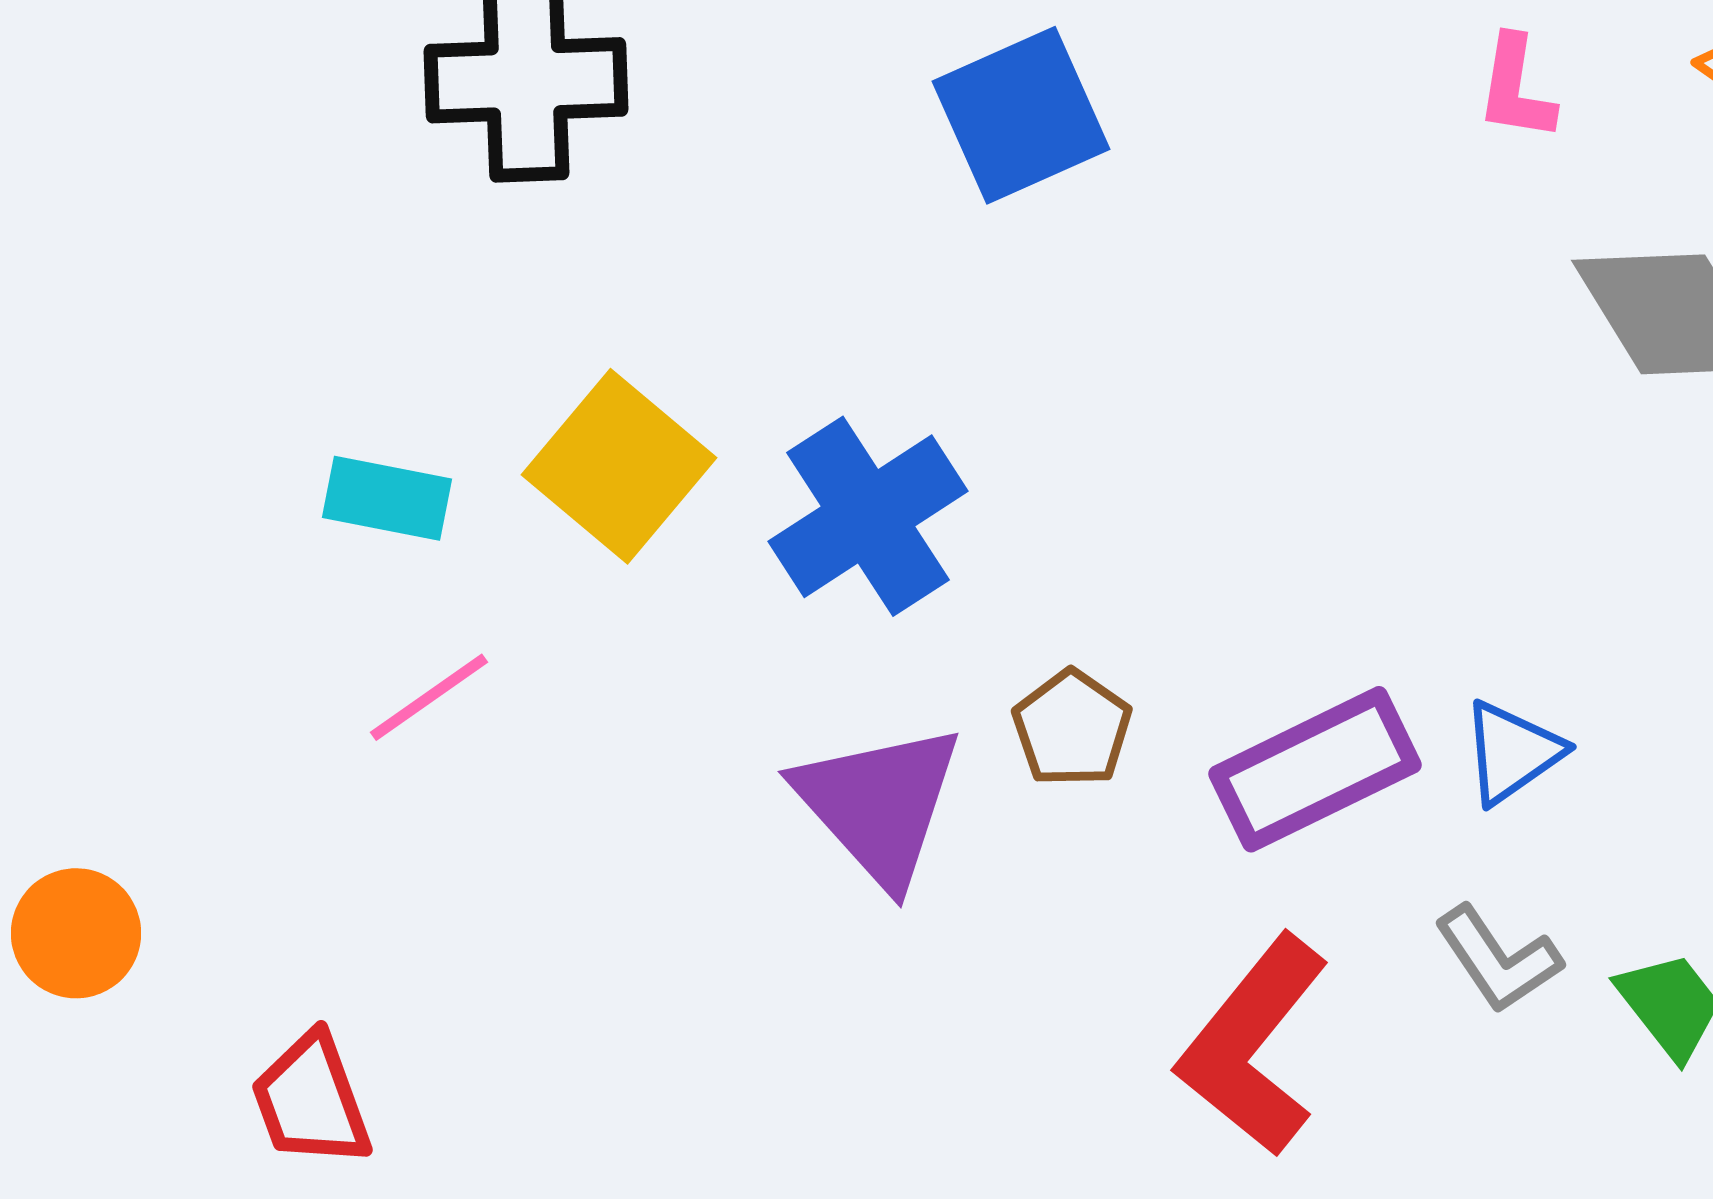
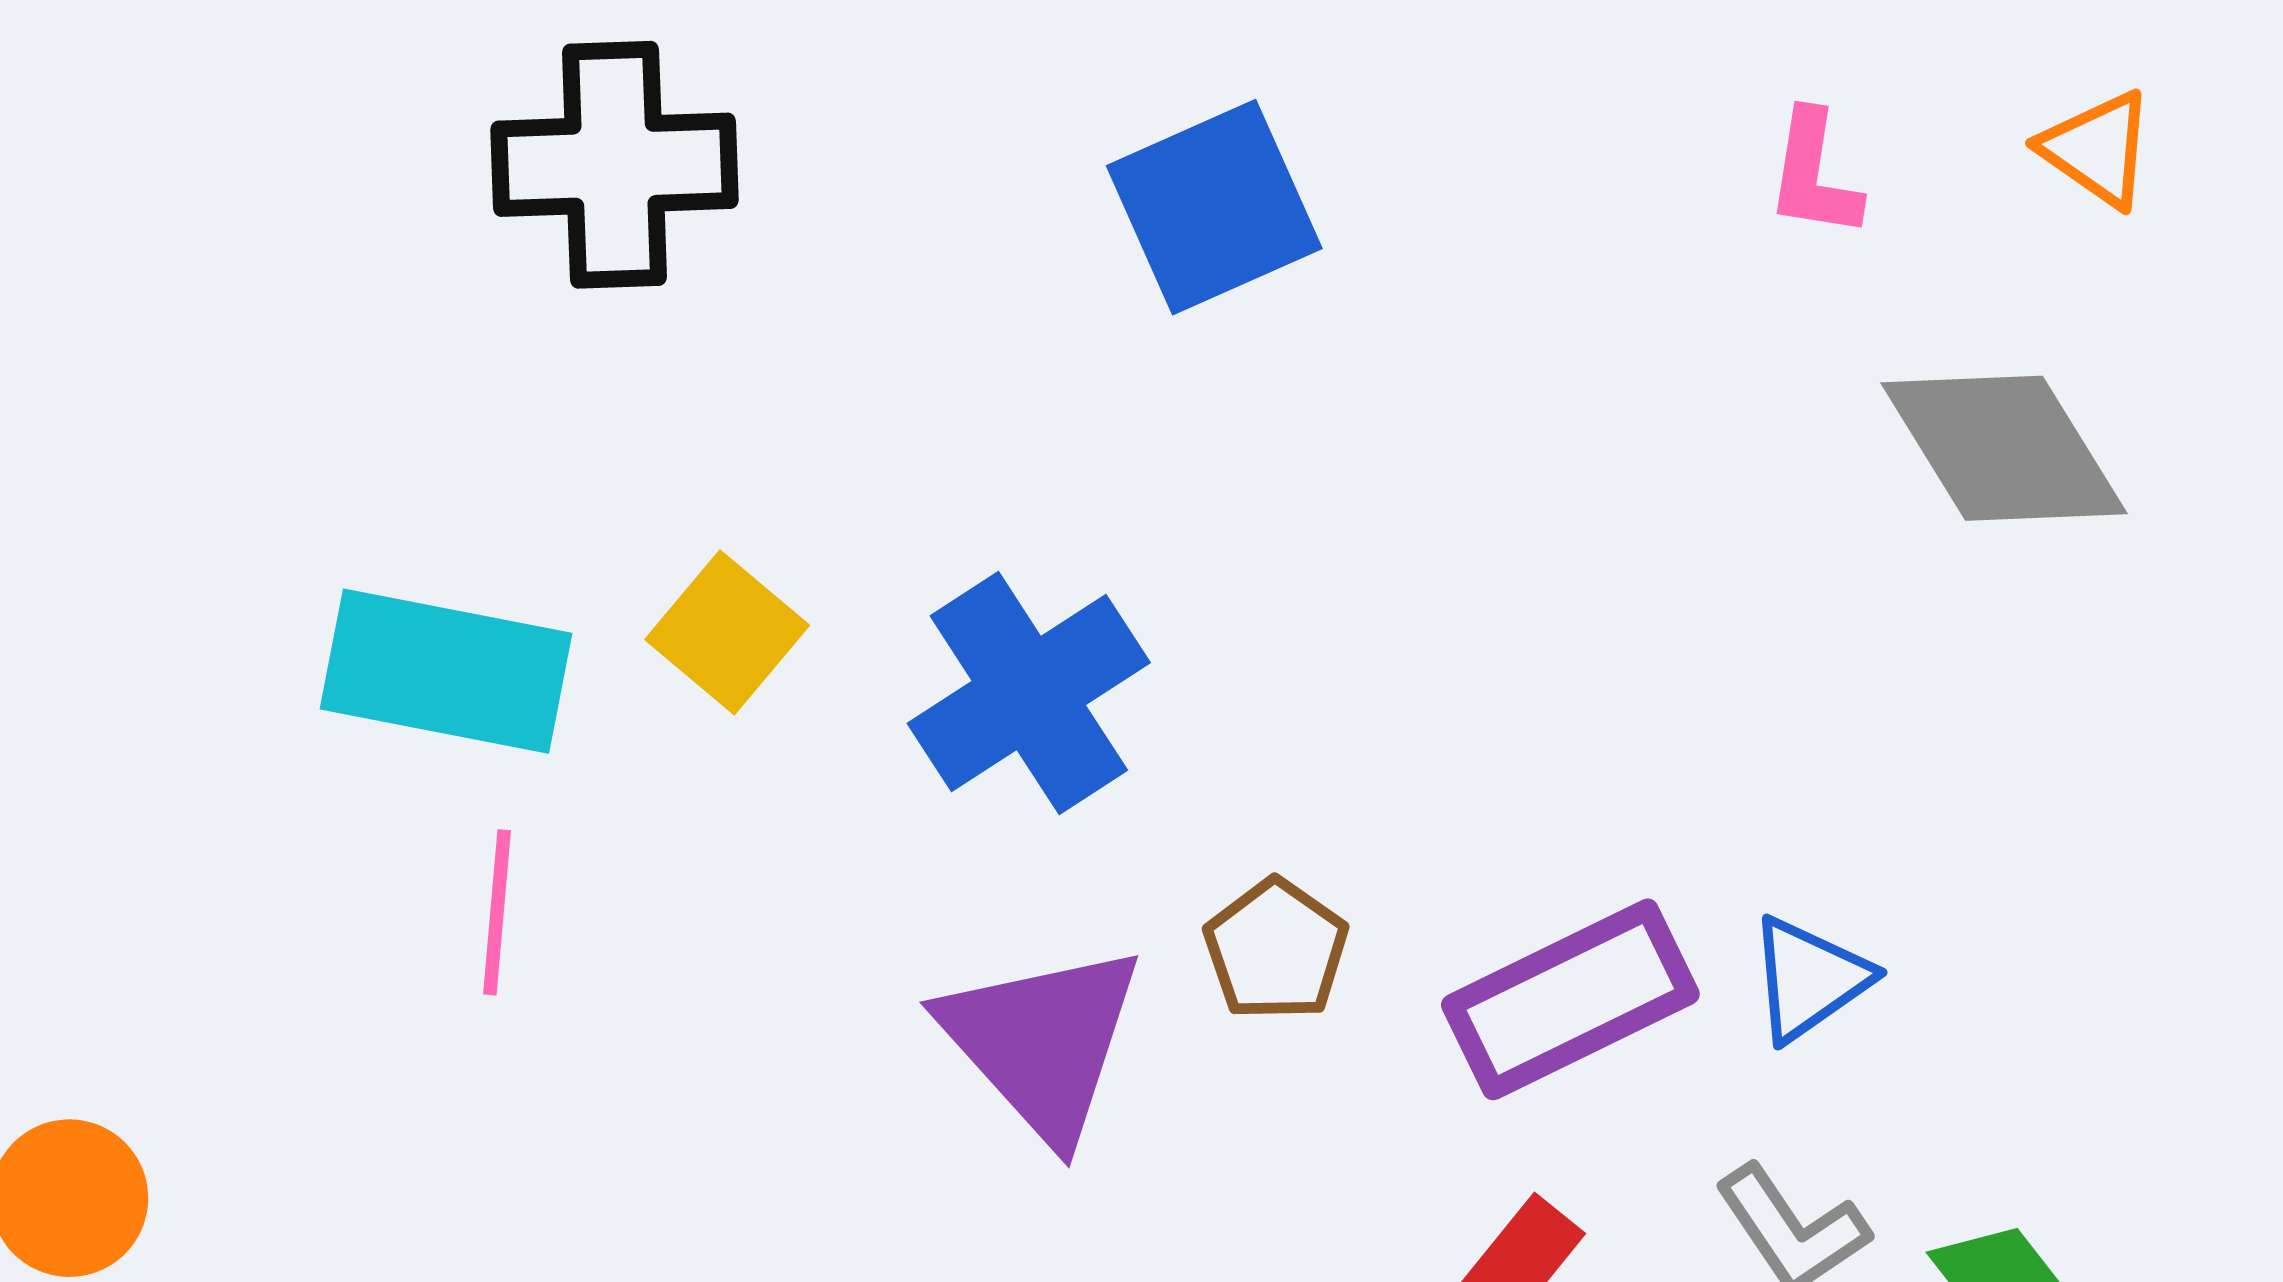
yellow square: (619, 466) -> (727, 632), size x0.7
cyan rectangle: (387, 498) -> (446, 671), size x1.6
pink line: (429, 697) -> (497, 912), turned -50

